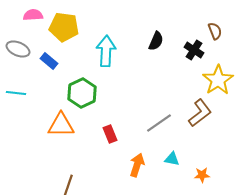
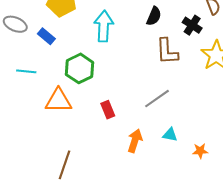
cyan line: (16, 93) -> (26, 71), moved
brown L-shape: (200, 113) -> (167, 51), moved, turned 124

